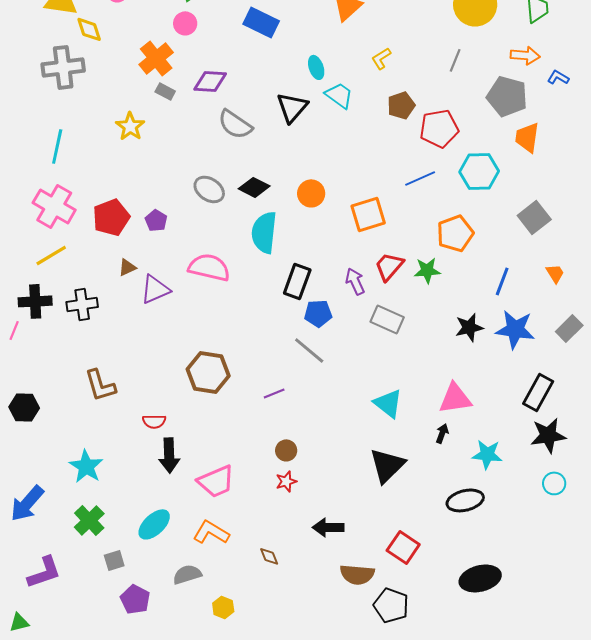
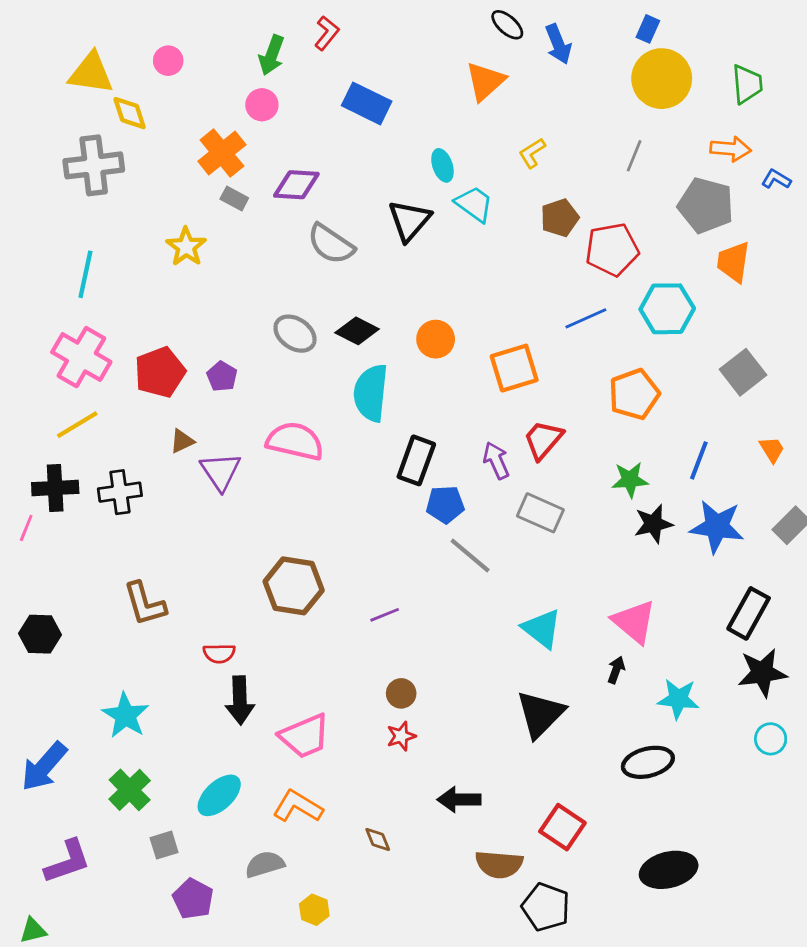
green star: (427, 270) -> (630, 480), moved
purple triangle: (155, 289) -> (221, 471), turned -40
gray line: (309, 350) -> (470, 556), moved
pink triangle: (455, 398) -> (634, 622), turned 48

